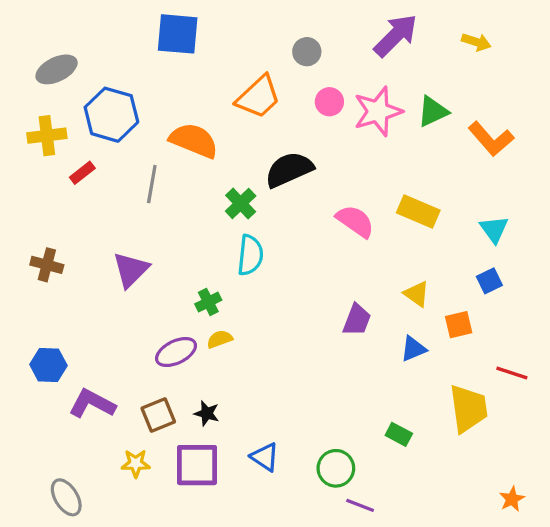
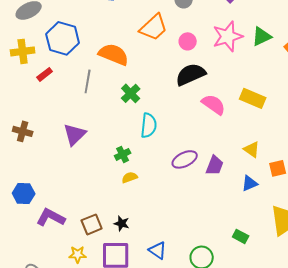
pink circle: (329, 102) -> (188, 41), moved
black semicircle: (289, 170) -> (191, 74), moved
green cross: (241, 203) -> (131, 93), moved
purple ellipse: (176, 352) -> (185, 159), moved

